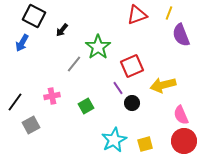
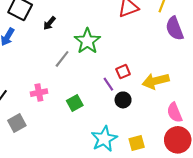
red square: (132, 66) -> (123, 72), moved, size x0.6

